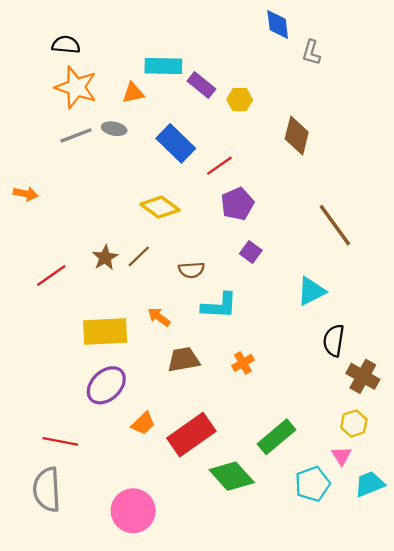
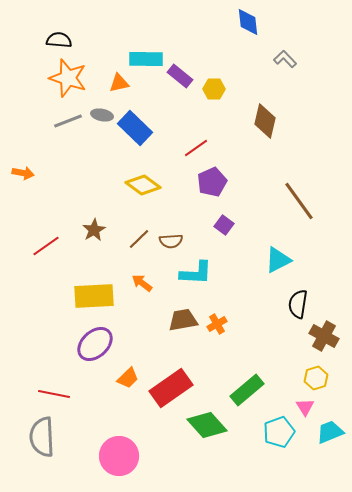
gray L-shape: (311, 53) -> (285, 59), moved, turned 120
blue rectangle: (176, 143) -> (135, 128), moved
brown line: (139, 256) -> (139, 239), moved
brown trapezoid: (184, 360) -> (183, 320), moved

